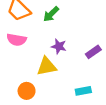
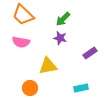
green arrow: (51, 14) -> (63, 19), moved
purple star: (59, 46) -> (60, 38), moved

